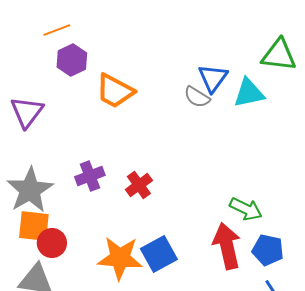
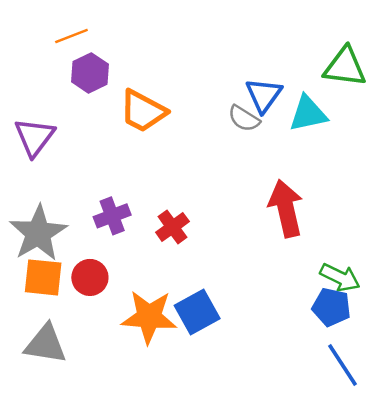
green arrow: (246, 209) -> (340, 277), moved
red circle: (52, 243) -> (90, 277), moved
red arrow: (227, 246) -> (286, 208), moved

